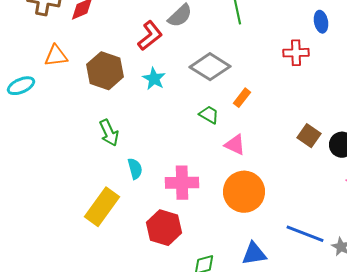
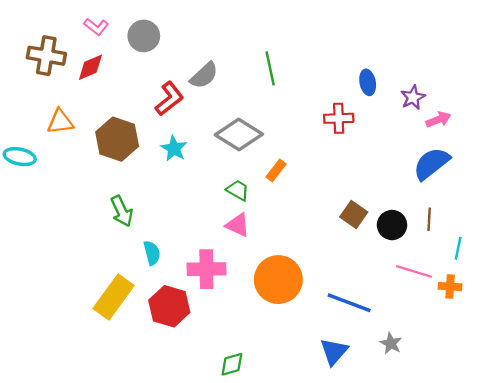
cyan ellipse: (21, 86) -> (20, 157), turned 36
pink triangle: (235, 145) -> (238, 225), moved
red hexagon: (164, 228) -> (169, 306), moved
blue line: (305, 234) -> (349, 303), moved
blue triangle: (254, 254) -> (334, 351), moved, turned -40

